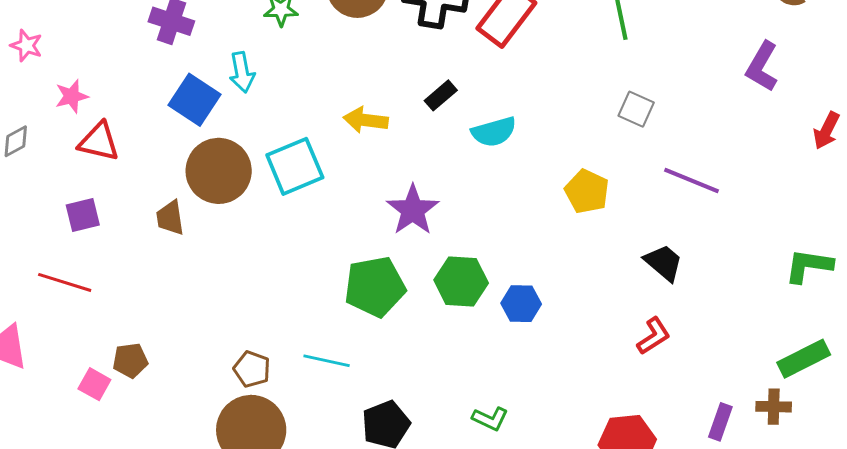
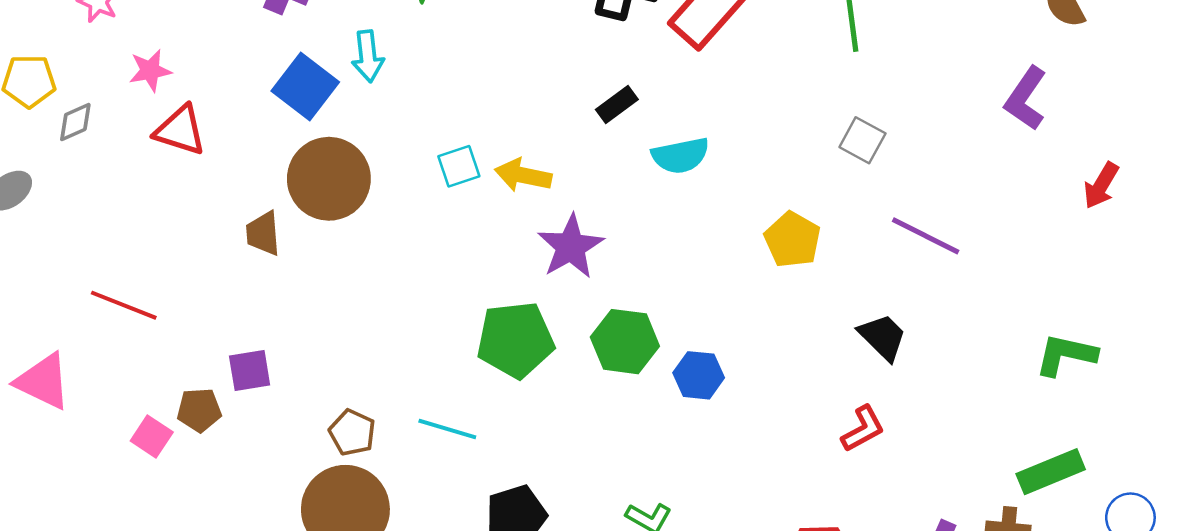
yellow arrow: (366, 120) -> (523, 175), moved
cyan square: (295, 166) -> (459, 166), moved, size x0.6
purple square: (83, 215) -> (250, 370), moved

